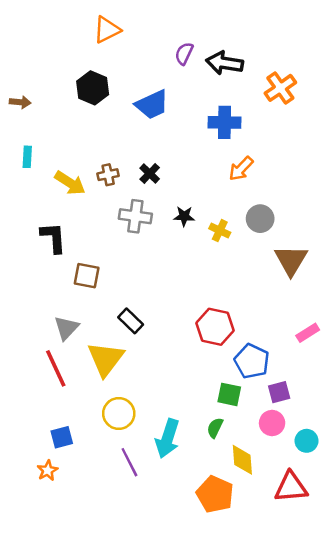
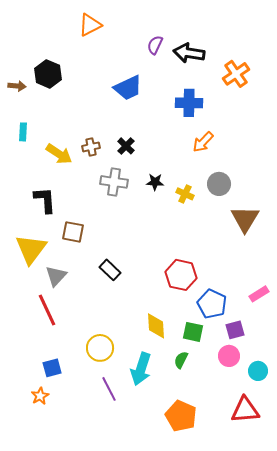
black hexagon: (93, 88) -> (48, 74), moved
pink rectangle: (308, 333) -> (259, 294), moved
yellow triangle: (106, 359) -> (31, 249), moved
yellow diamond: (242, 460) -> (156, 326), moved

